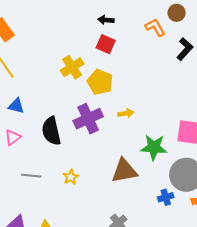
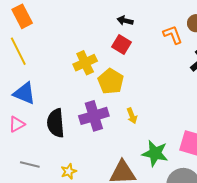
blue triangle: (16, 106) -> (24, 93), size x1.4
yellow arrow: (126, 113) -> (132, 116), turned 70

